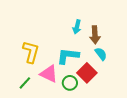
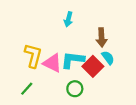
cyan arrow: (77, 27) -> (68, 19), moved
red square: (87, 73) -> (93, 66), moved
pink triangle: (49, 74) -> (52, 63), moved

